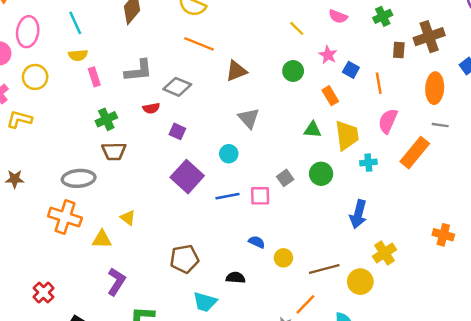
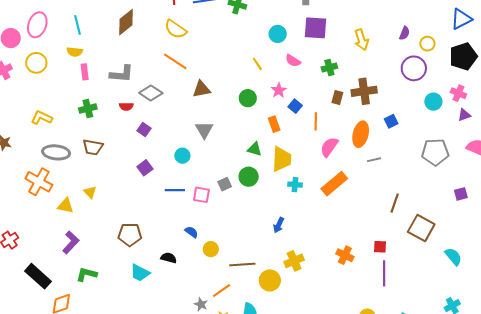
yellow L-shape: (19, 119) -> (42, 118), moved
pink semicircle: (388, 121) -> (329, 147), moved
gray line: (440, 125) -> (374, 160), moved, turned -32
brown trapezoid: (114, 151) -> (93, 147), moved
green circle: (321, 174) -> (249, 177), moved
purple square: (187, 177) -> (145, 168), size x0.6
blue arrow: (358, 214) -> (279, 225), size x0.7

